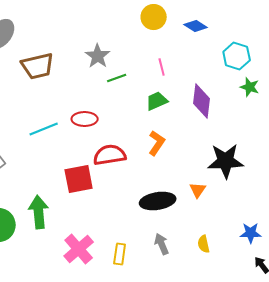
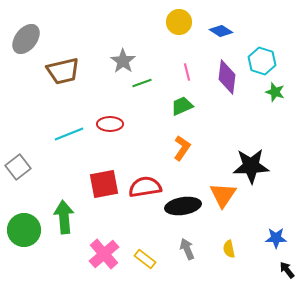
purple diamond: (202, 101) -> (227, 77), moved
red semicircle: (110, 155) -> (145, 187), moved
orange triangle: (198, 190) -> (223, 195), size x1.6
yellow rectangle: (120, 254) -> (145, 259), turned -60

